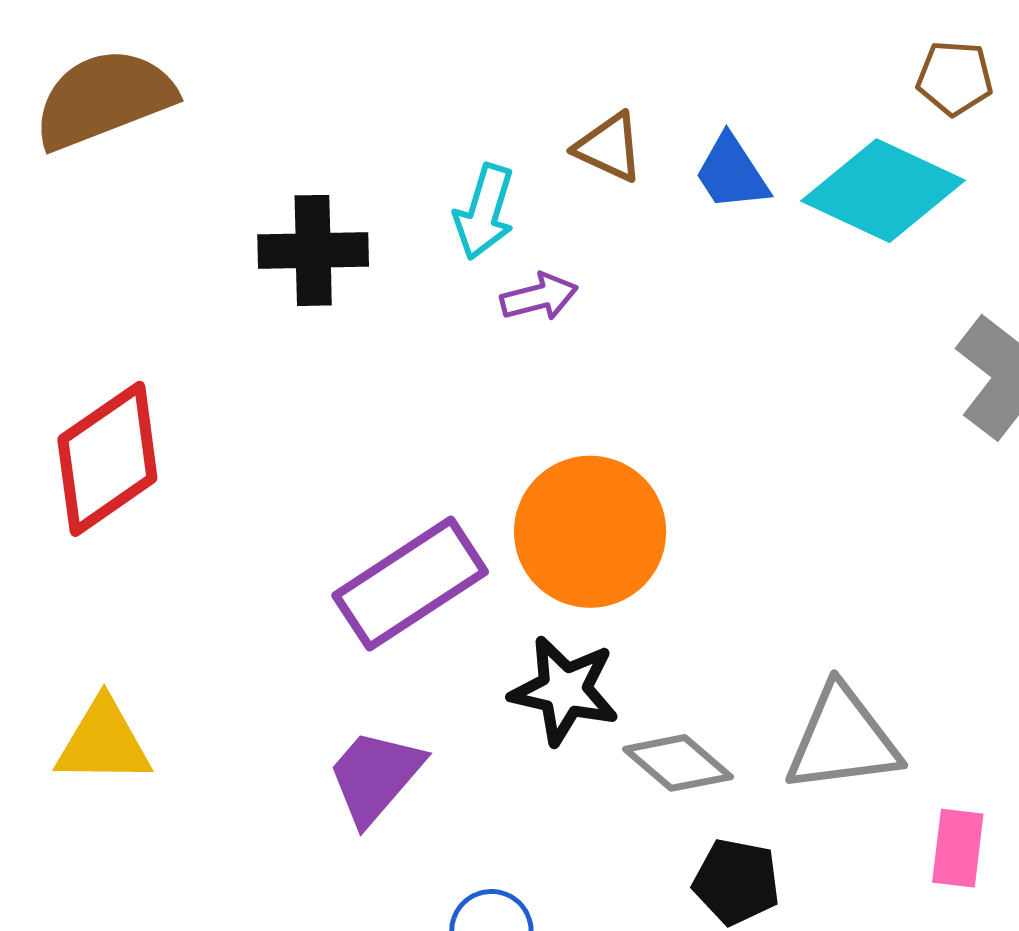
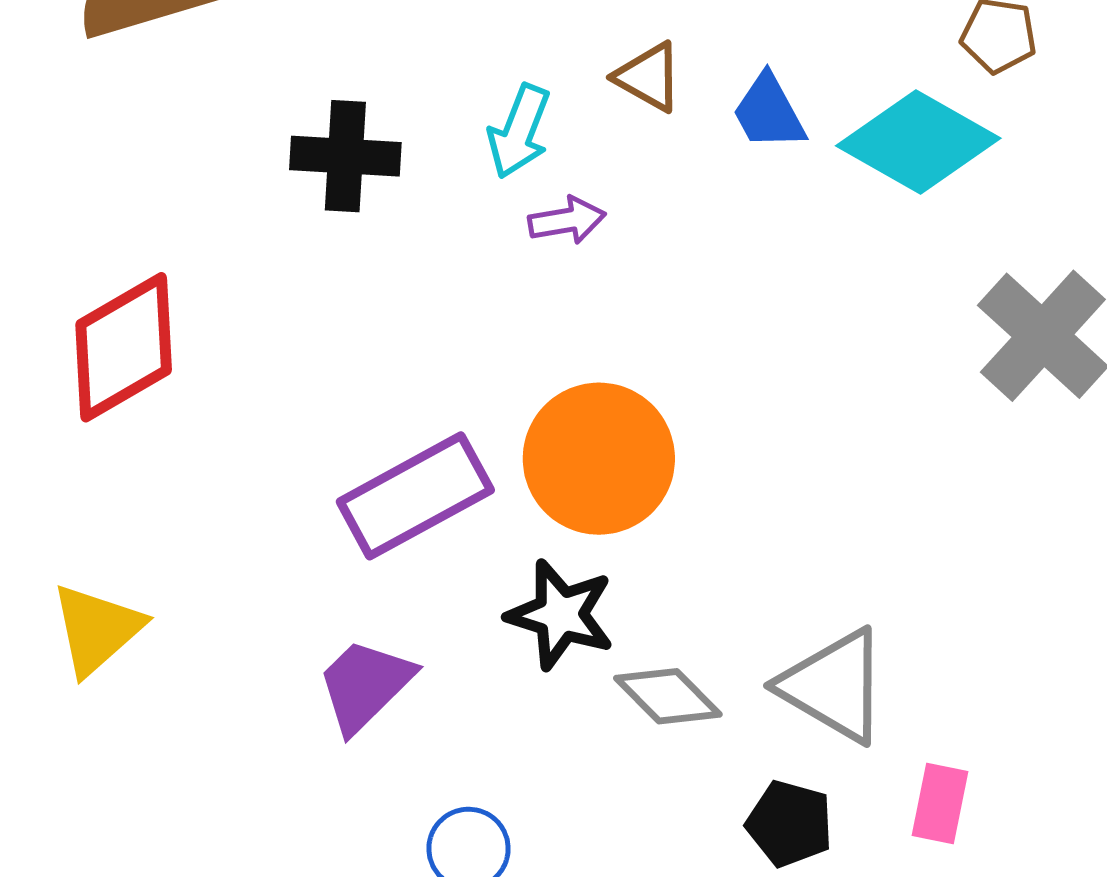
gray triangle: (842, 740) -> (834, 686), turned 33
yellow triangle: (103, 742) -> (97, 629), turned -47
black pentagon: (736, 882) -> (790, 824), moved

